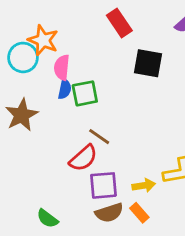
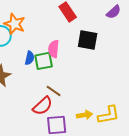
pink semicircle: (62, 68) -> (54, 49), moved
yellow arrow: (144, 185) -> (85, 115), moved

